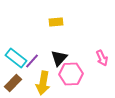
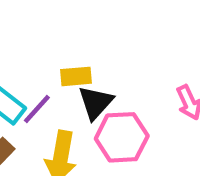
yellow rectangle: (56, 22) -> (76, 76), moved

